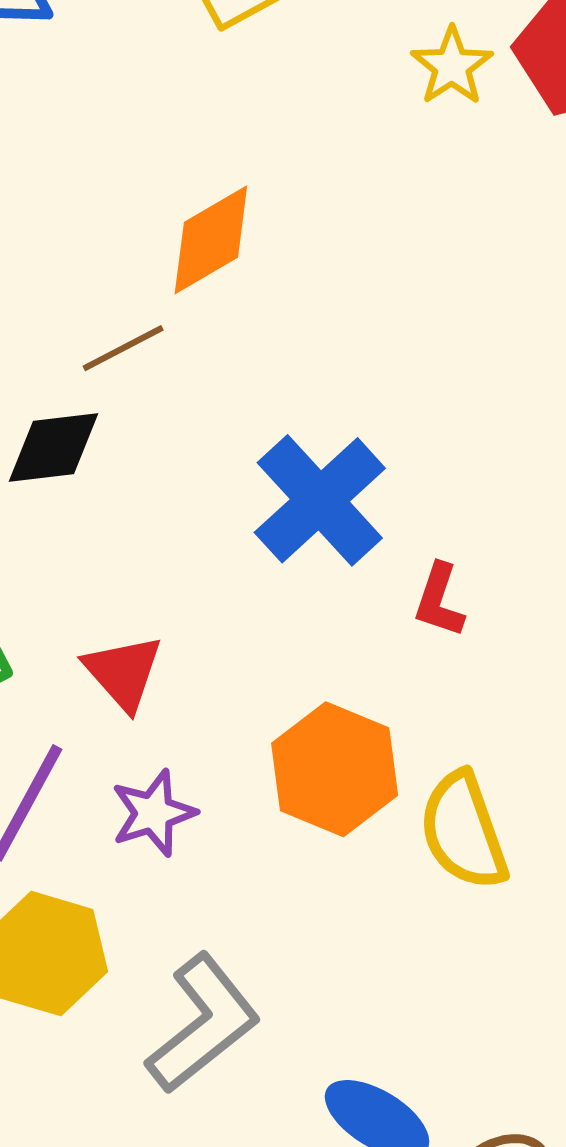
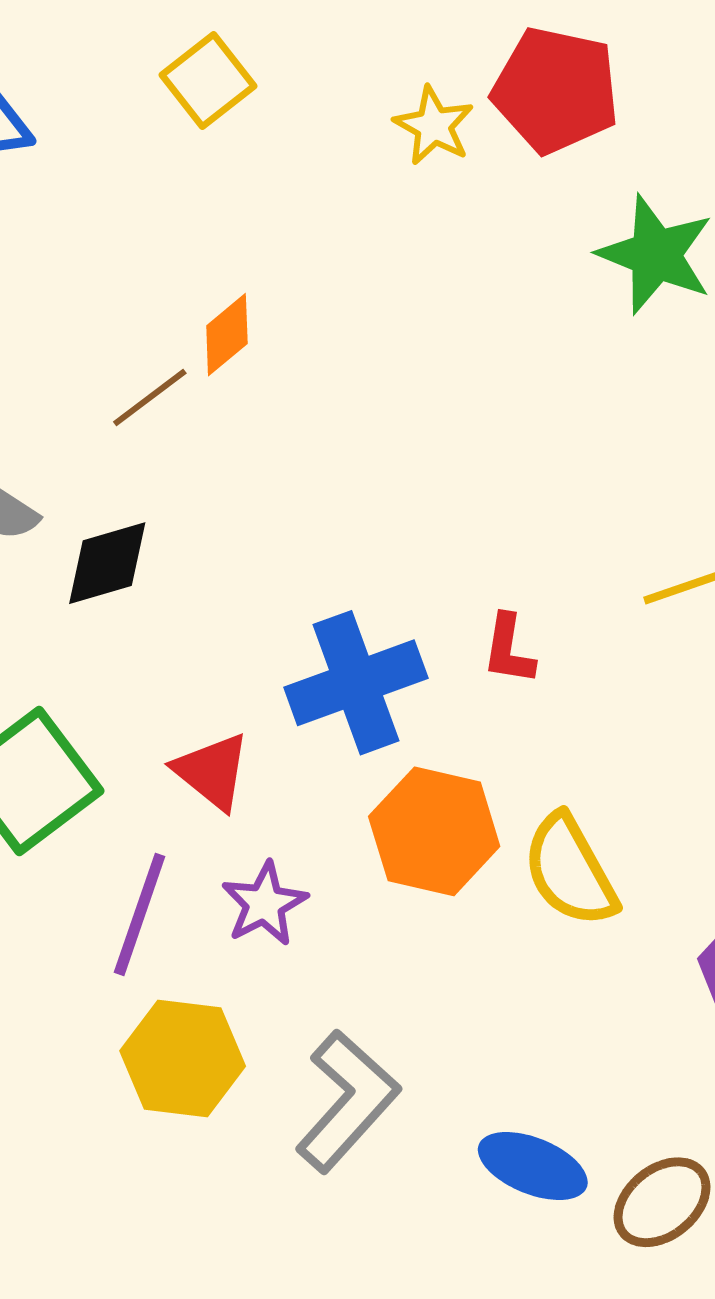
orange diamond: (211, 240) -> (227, 335), size x0.7
brown line: (123, 348) -> (150, 397), moved
blue cross: (320, 500) -> (356, 683), moved, turned 32

